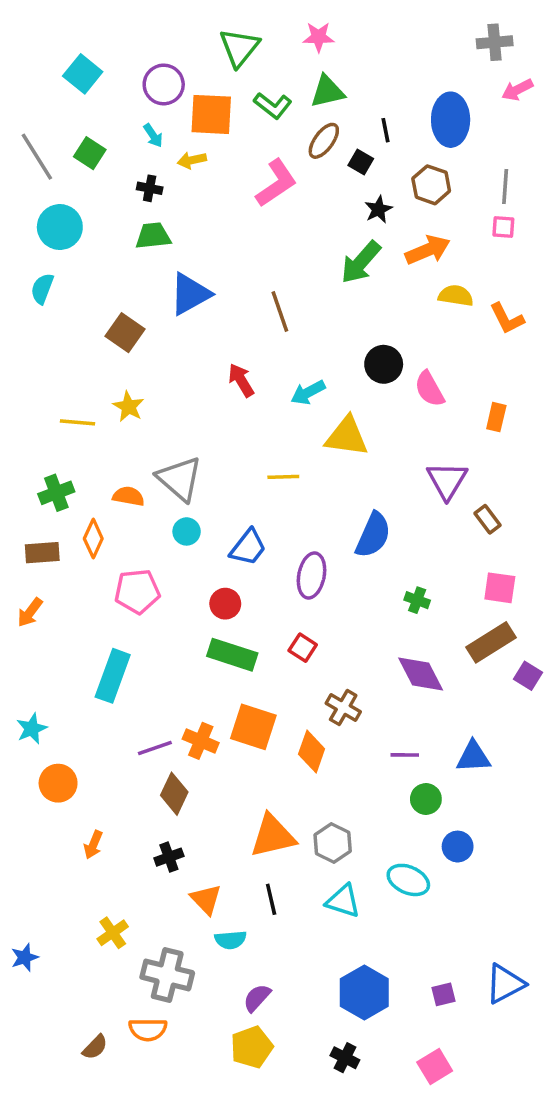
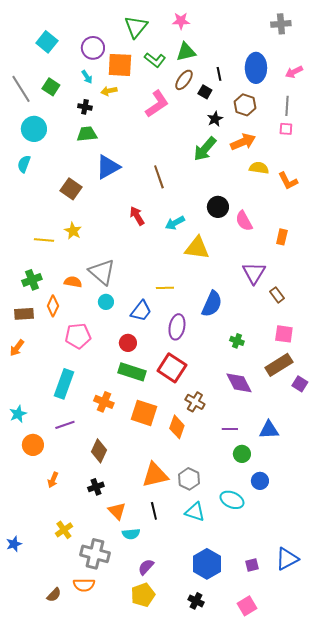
pink arrow: (517, 90) -> (294, 72), moved
yellow line: (283, 477) -> (165, 288), moved
red square: (303, 648) -> (172, 368), size x1.8
orange cross: (201, 741) -> (104, 402), moved
purple line: (155, 748) -> (65, 425), moved

